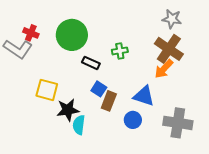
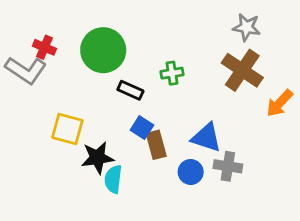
orange arrow: (164, 69) -> (279, 103), moved
brown rectangle: (109, 101) -> (156, 145), turned -36
gray cross: (178, 123) -> (228, 166), moved, size x0.7

